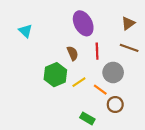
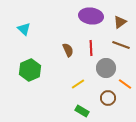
purple ellipse: (83, 23) -> (91, 16), moved, turned -55
green hexagon: (55, 75) -> (30, 70), moved
yellow line: (79, 82) -> (78, 84), moved
orange line: (100, 90) -> (125, 84), moved

